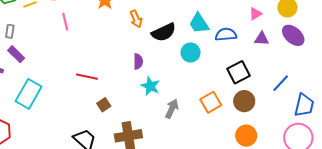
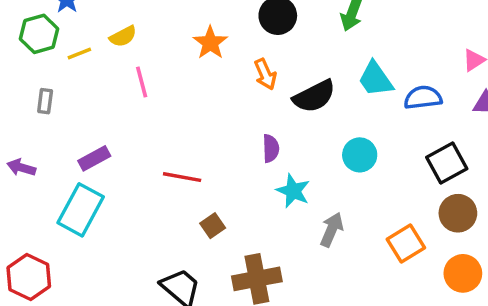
cyan circle: (191, 53) -> (360, 155), moved
purple rectangle: (16, 54) -> (94, 158), moved, turned -72
orange square: (211, 102) -> (406, 244), moved

